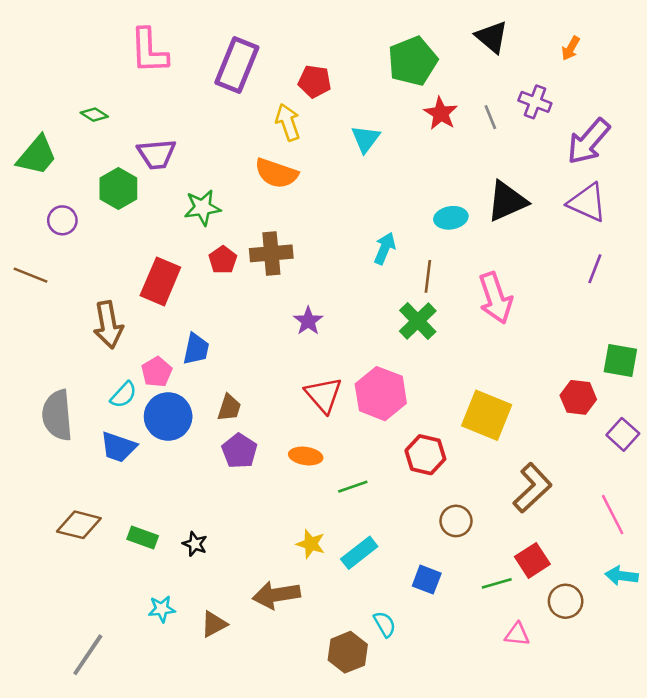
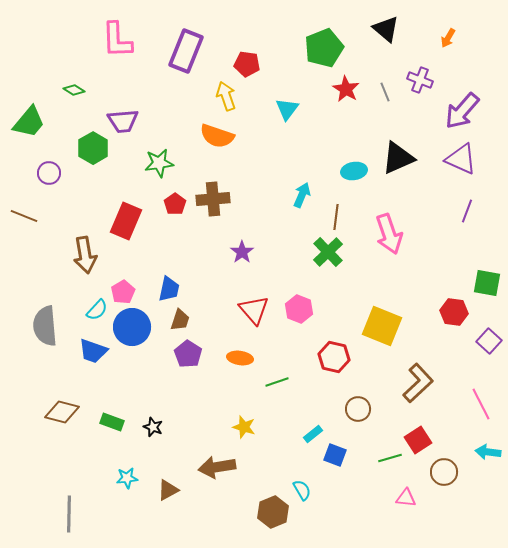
blue trapezoid: (196, 349) -> (169, 289), moved
pink hexagon: (381, 394) -> (299, 309), size x0.7
cyan rectangle: (359, 553) -> (313, 434), moved, size x0.7
gray line: (88, 655) -> (69, 514), turned -33

